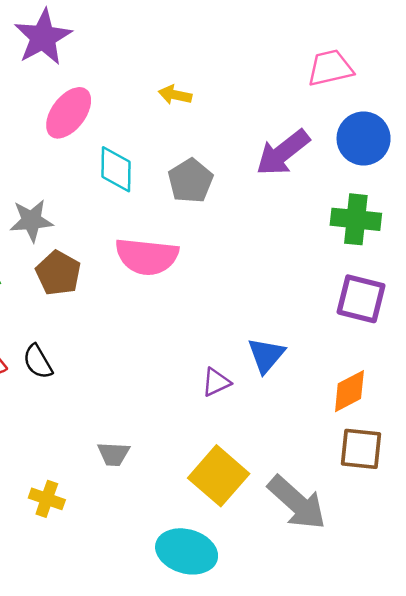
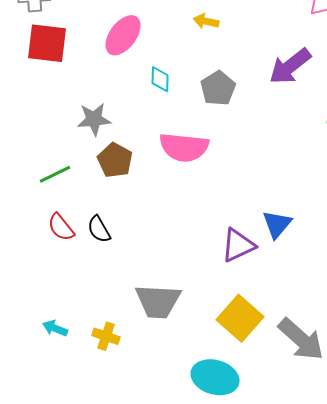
cyan diamond: (116, 169) -> (160, 79), size x0.7
purple triangle: (216, 382) -> (238, 245), size x1.5
gray trapezoid: (113, 454) -> (158, 301), size x1.8

